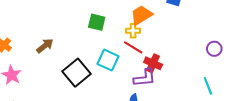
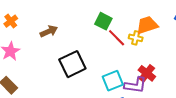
red line: (133, 47) -> (117, 38), moved
cyan square: (108, 60) -> (113, 81), moved, turned 30

